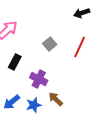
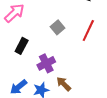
purple cross: (39, 79) -> (46, 63), turned 36

